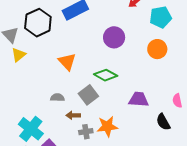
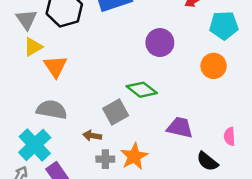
orange triangle: (67, 62) -> (55, 66), moved
gray semicircle: (57, 98) -> (52, 110), moved, size x1.6
black semicircle: (163, 122) -> (207, 161), turned -30
orange star: (107, 126) -> (134, 156), turned -30

